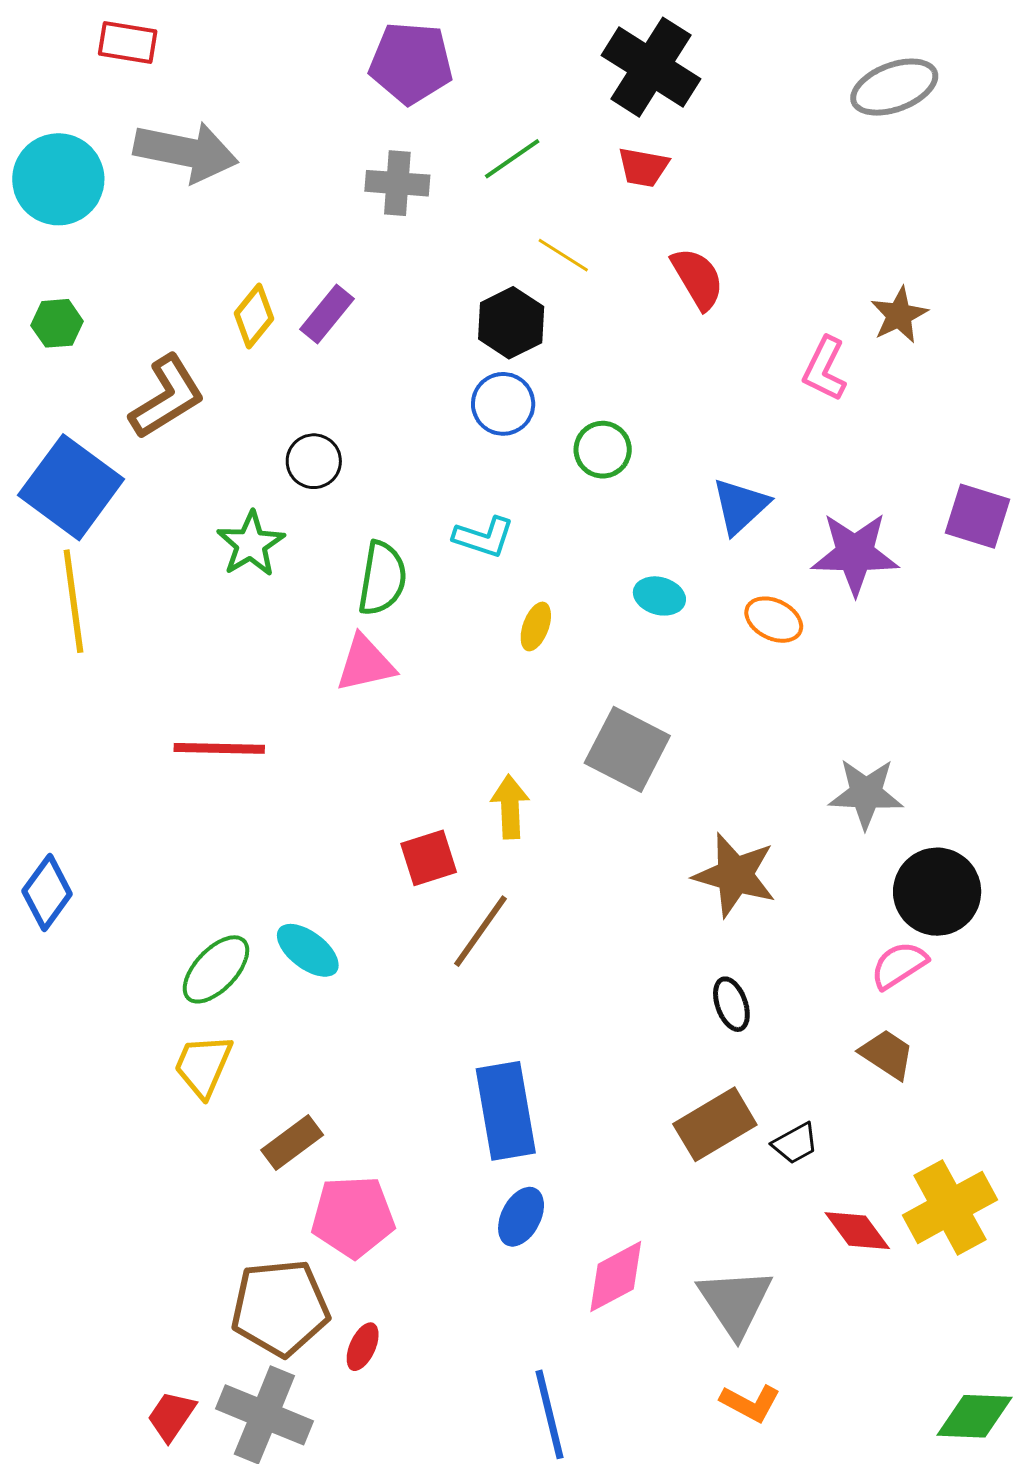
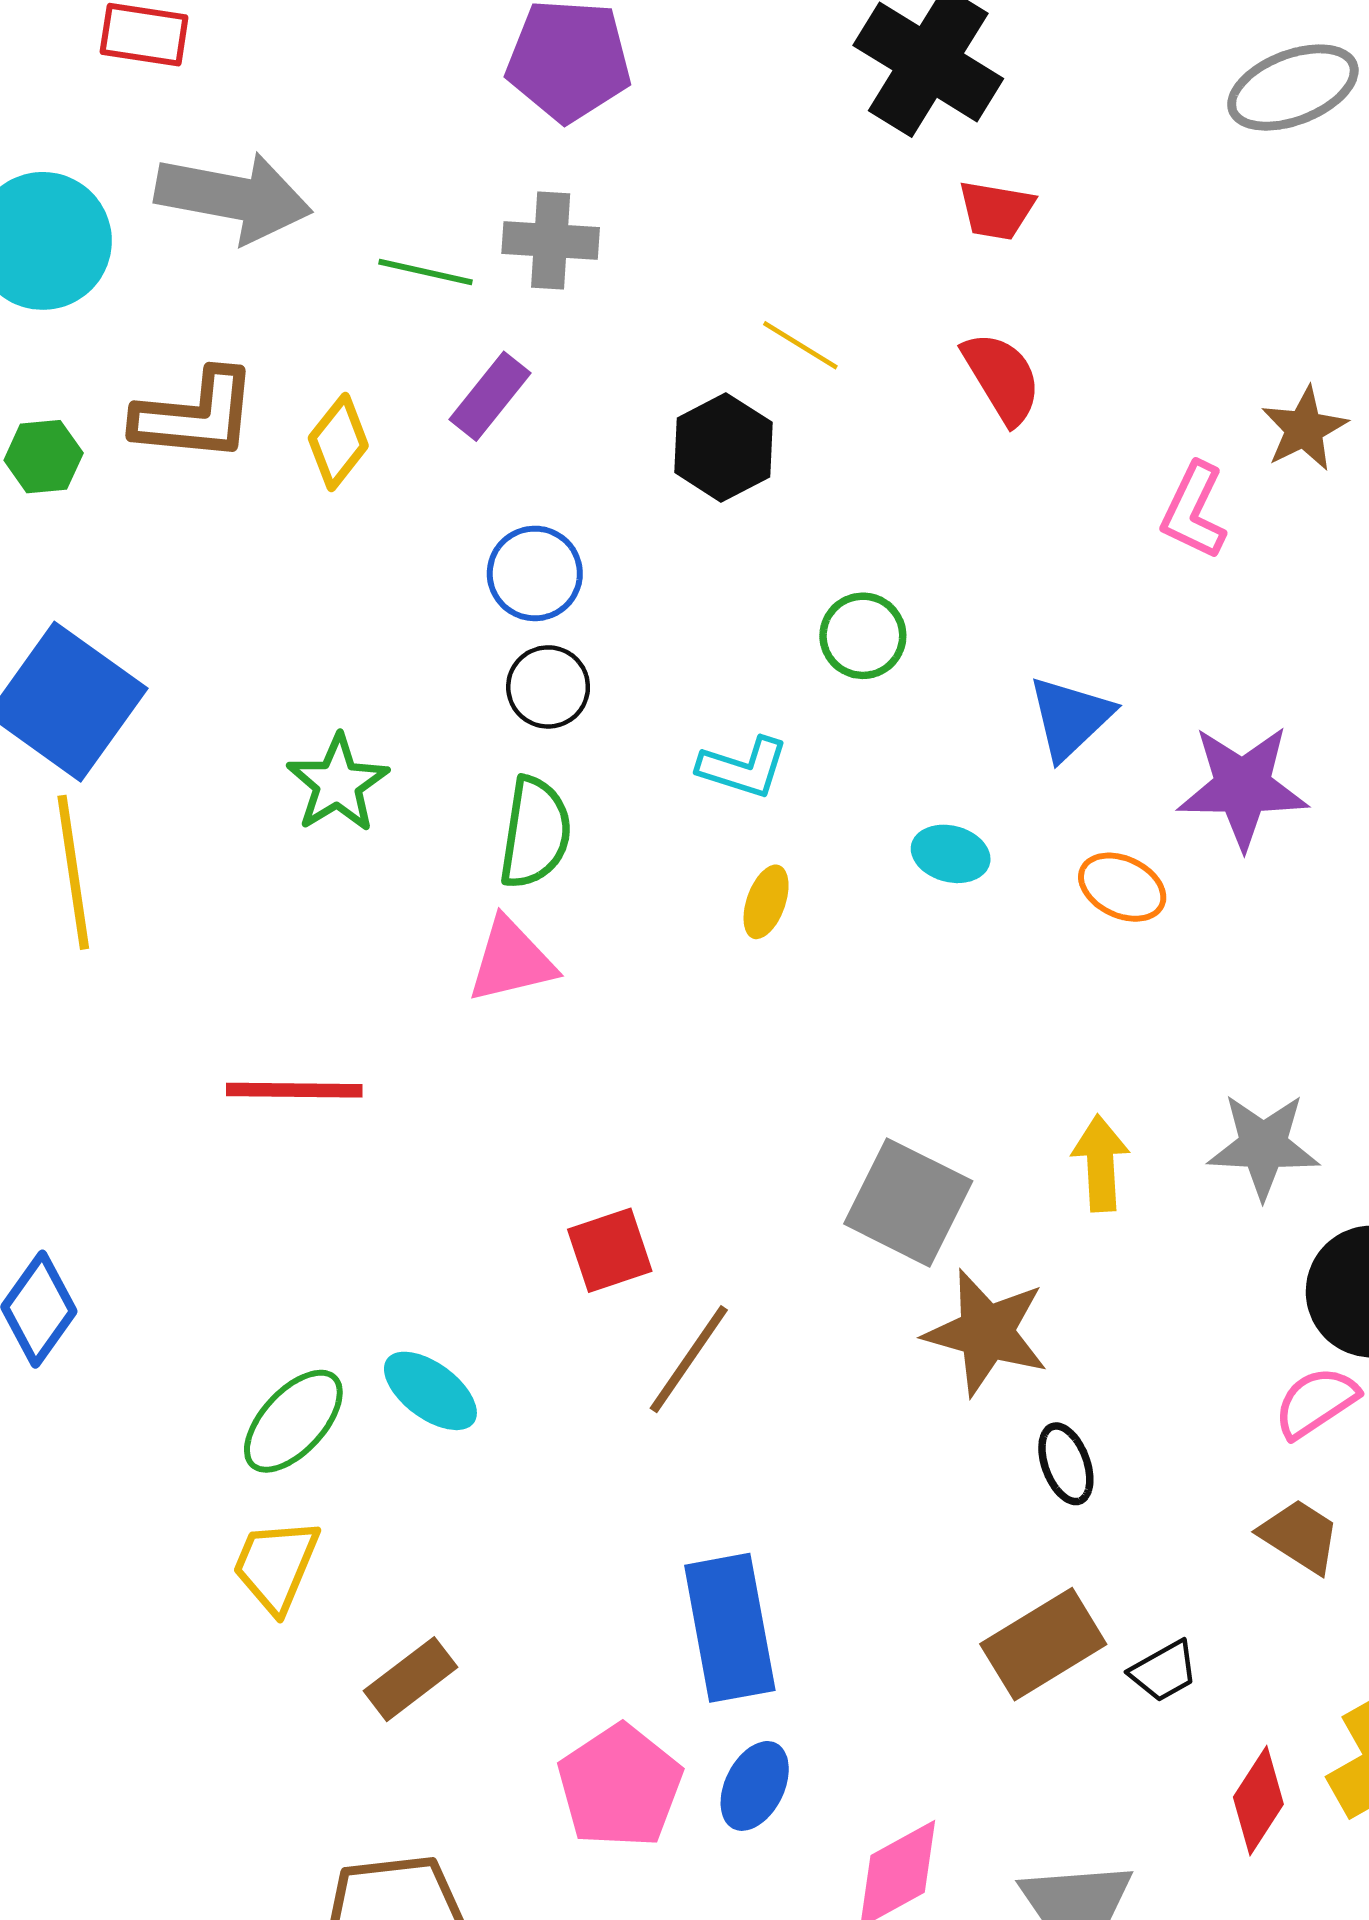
green line: (512, 159) -> (426, 272), moved, turned 48
red trapezoid: (643, 167) -> (996, 210), moved
purple rectangle: (327, 314) -> (490, 396), moved
brown L-shape: (167, 397) -> (195, 415), moved, turned 38
blue circle: (503, 404) -> (535, 573), moved
black circle: (314, 461) -> (548, 687), moved
cyan L-shape: (484, 537) -> (743, 768), moved
gray square: (627, 749) -> (908, 1202), moved
yellow arrow: (510, 807) -> (1100, 1163), moved
brown star: (735, 875) -> (986, 1332), moved
pink pentagon: (353, 1217) -> (620, 1786), moved, turned -30
red diamond: (857, 1231) -> (1258, 1801), turned 70

